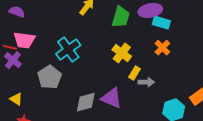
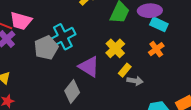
gray pentagon: (49, 77) -> (46, 48), moved
purple triangle: (111, 98) -> (89, 67), moved
gray diamond: (86, 102) -> (72, 92), turned -45

